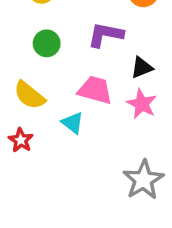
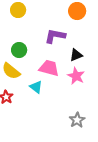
green circle: (47, 43) -> (19, 50), moved
gray star: (143, 180) -> (77, 120), size x0.7

